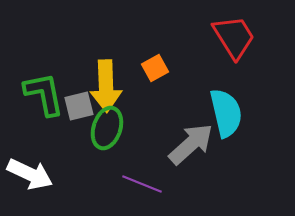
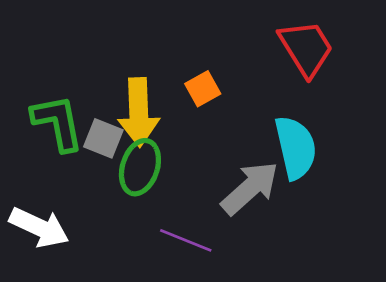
gray square: (79, 106) -> (103, 138), turned 36

